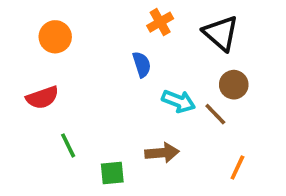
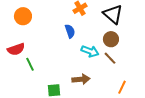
brown circle: (234, 85) -> (111, 39), moved
green line: (68, 145) -> (30, 64), moved

